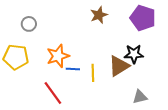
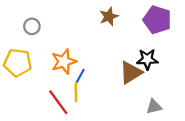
blue line: (73, 69) -> (80, 76), turned -64
yellow line: (93, 73) -> (76, 92), moved

